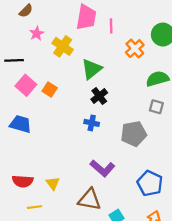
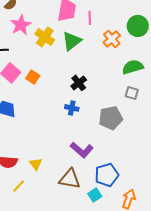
pink star: (37, 33) -> (21, 25), size x1.5
green triangle: (92, 69) -> (72, 41), moved
blue pentagon: (150, 183) -> (107, 175), moved, turned 30
yellow line: (35, 207) -> (19, 186), turned -40

